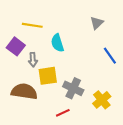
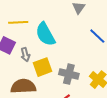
cyan semicircle: (57, 43) -> (45, 34), size x1.4

